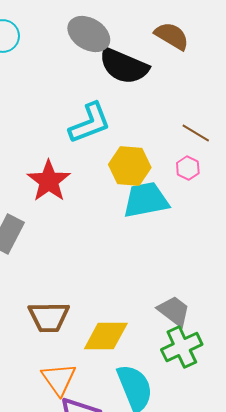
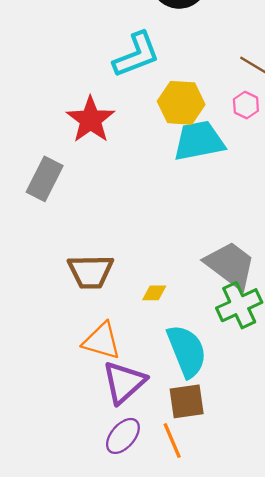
gray trapezoid: (174, 311) -> (230, 265), size x1.4
yellow diamond: (106, 336) -> (154, 293), size x0.5
orange triangle: (59, 379) -> (102, 341), turned -39

